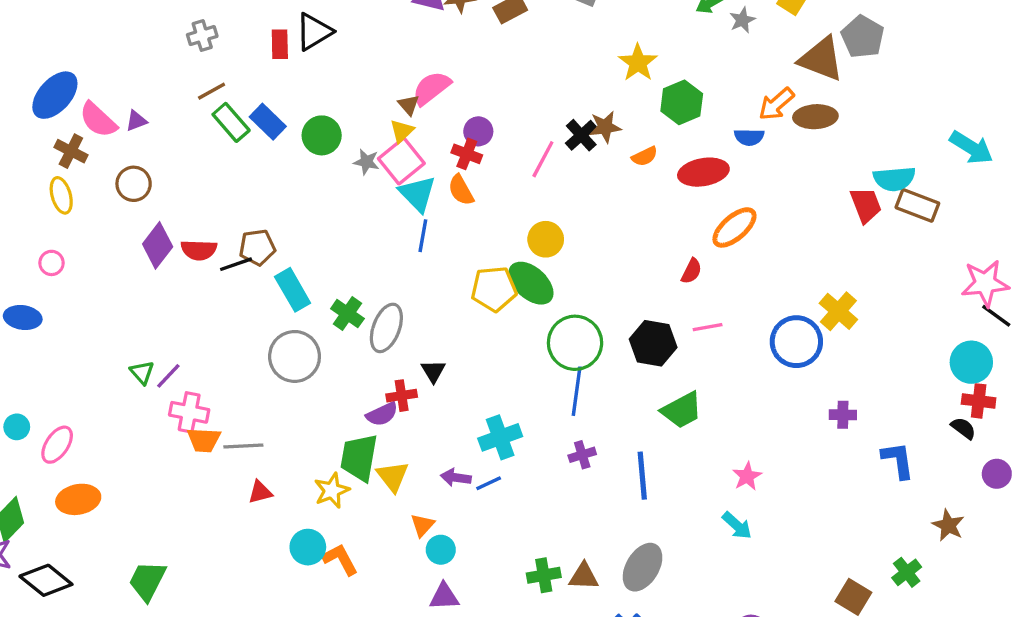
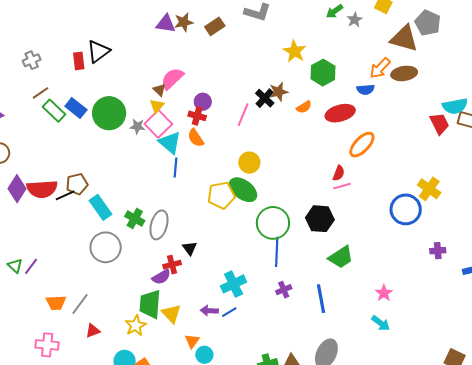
green circle: (322, 135) -> (109, 113), size x1.4
red semicircle: (199, 250) -> (42, 189), size x1.4
pink line: (708, 327) -> (342, 186), moved
pink cross: (189, 412) -> (47, 345), moved
gray line: (243, 446) -> (80, 304), turned -45

